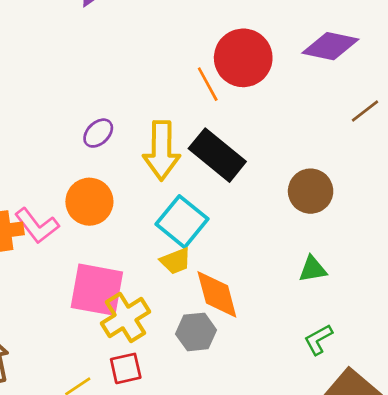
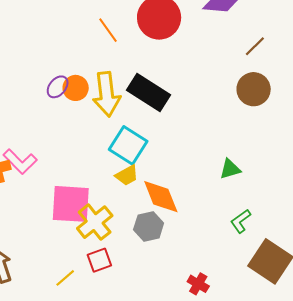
orange line: (208, 84) -> (108, 30), moved
brown circle: (311, 191) -> (254, 89), moved
orange circle: (89, 202) -> (76, 88), moved, size x0.7

